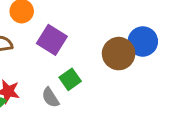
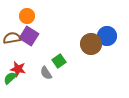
purple square: (52, 40) -> (29, 36), moved

